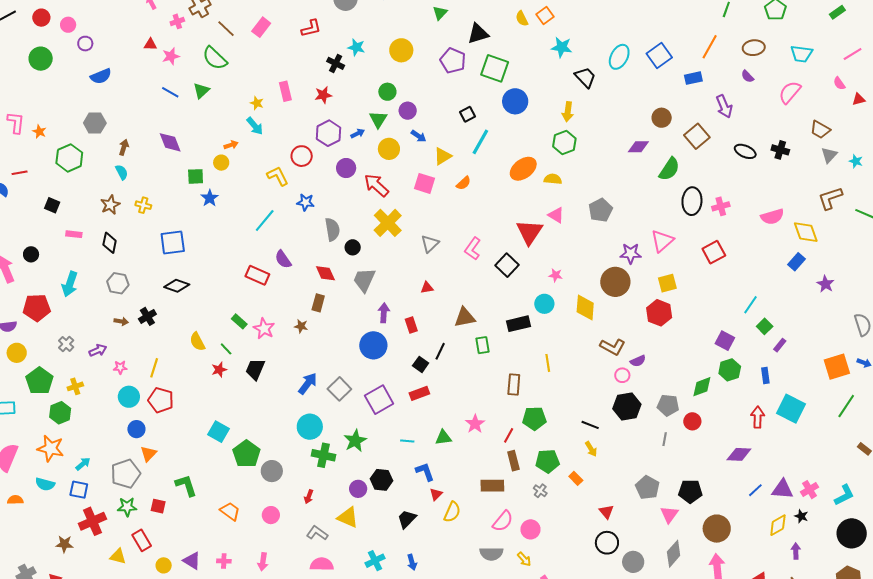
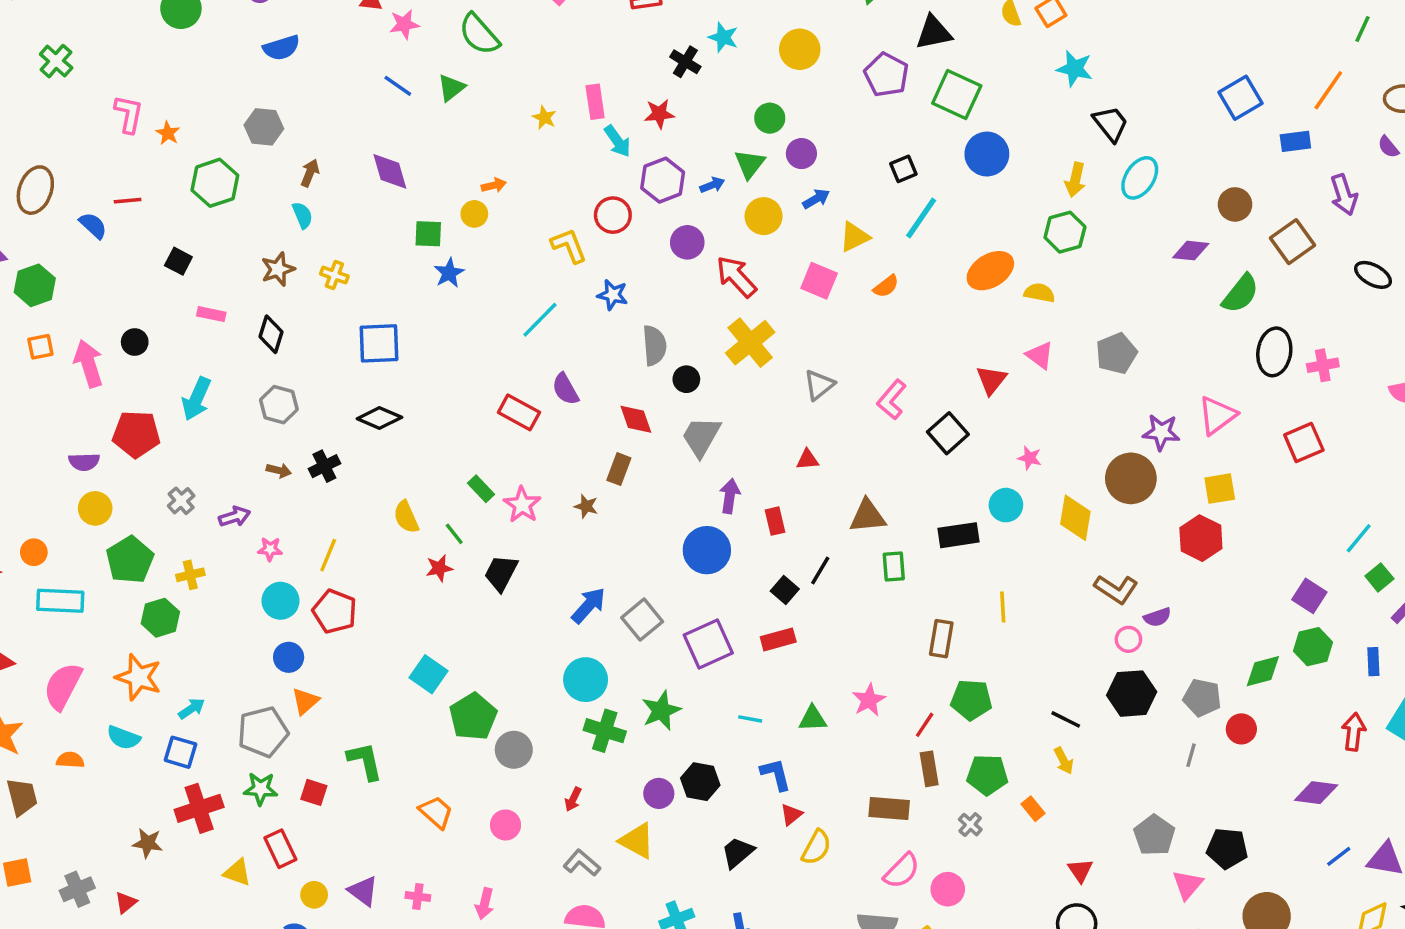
cyan ellipse: (619, 57) -> (1140, 178), moved
cyan arrow: (255, 126) -> (618, 141), moved
blue arrow: (419, 136) -> (816, 199), turned -70
red triangle: (529, 232) -> (991, 380), size x0.7

